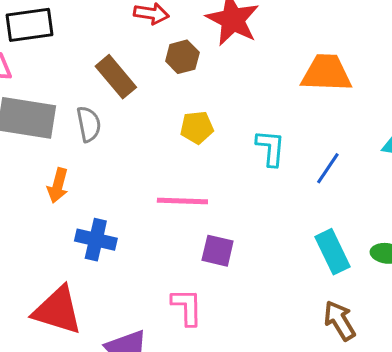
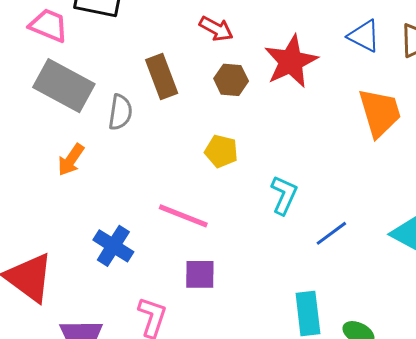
orange trapezoid: (326, 73) -> (380, 113), moved, turned 52
blue cross: (96, 240) -> (113, 246), moved
purple square: (218, 251) -> (200, 274), turned -32

